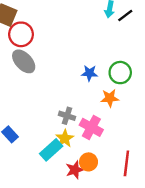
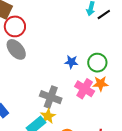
orange star: (110, 98) -> (101, 84), moved
gray cross: (67, 116) -> (51, 97), size x1.5
pink cross: (91, 127) -> (85, 89), moved

